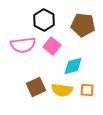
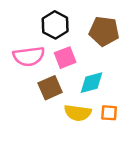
pink square: (52, 46) -> (65, 58), turned 30
brown square: (36, 87) -> (50, 88), moved

